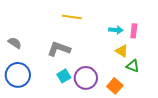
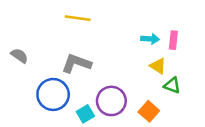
yellow line: (72, 17) -> (78, 18), moved
blue circle: (18, 75) -> (53, 94), moved
cyan square: (64, 76) -> (85, 114), moved

